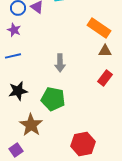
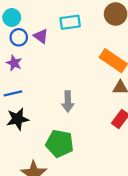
black star: (18, 91) -> (18, 119), moved

